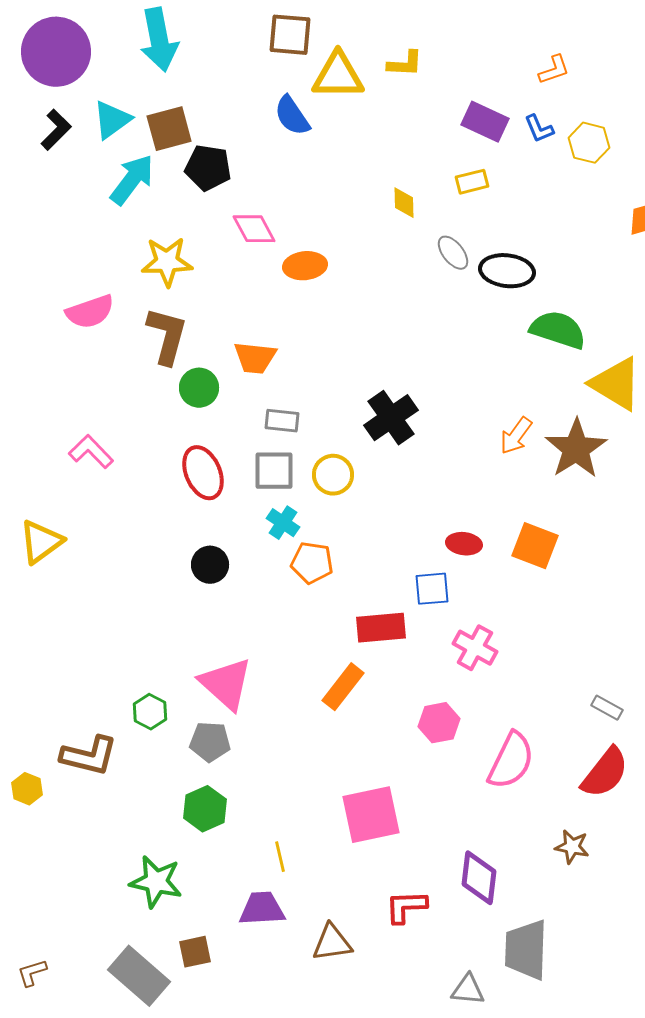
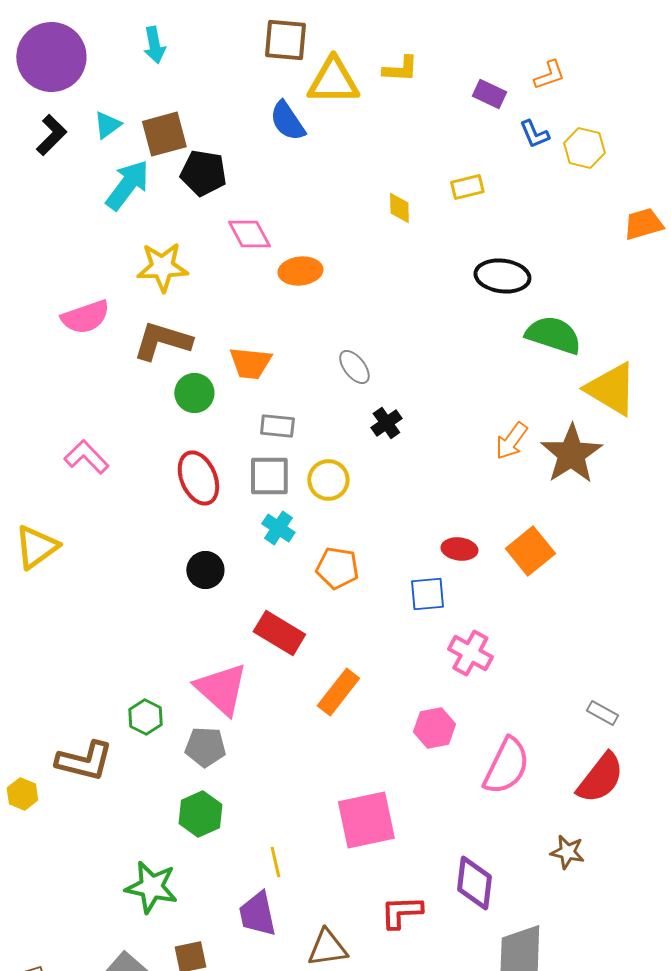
cyan arrow: (159, 40) -> (154, 45), size x0.6
cyan triangle: (112, 120) -> (107, 125), size x0.7
purple rectangle: (485, 122) -> (489, 94), moved, size x0.7
gray ellipse: (453, 253) -> (354, 367), moved
brown L-shape: (167, 336) -> (162, 341), turned -88
black cross: (391, 418) -> (386, 423), size x0.6
orange square: (535, 546) -> (530, 551), turned 30
orange pentagon: (312, 563) -> (337, 568), moved
red rectangle: (381, 628) -> (279, 633), moved, turned 36
purple trapezoid: (262, 909) -> (257, 914), turned -99

